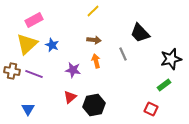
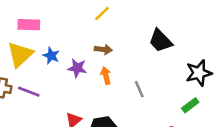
pink rectangle: (34, 20) -> (29, 25), turned 30
gray line: (123, 54) -> (139, 89), moved
purple star: (73, 70) -> (77, 68), moved

